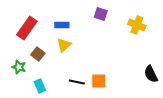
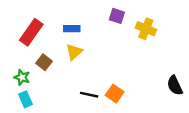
yellow cross: (137, 25) -> (146, 29), moved
orange square: (99, 81) -> (115, 94), turned 35
cyan rectangle: (40, 86) -> (25, 99), moved

